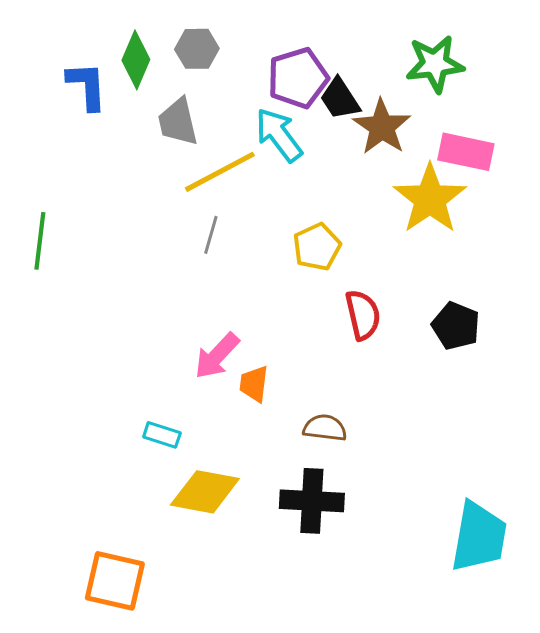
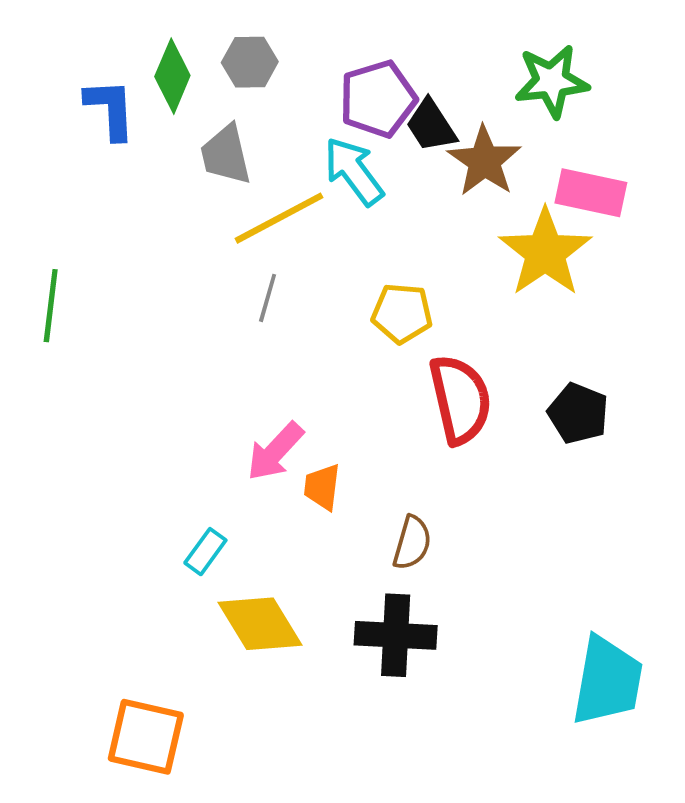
yellow pentagon: (317, 247) -> (402, 313), turned 30
red semicircle: (363, 315) -> (460, 399), size x1.4
brown semicircle: (325, 428) -> (412, 543), turned 99
cyan rectangle: (162, 435) -> (205, 552), turned -72
yellow diamond: (205, 492) -> (260, 624), turned 48

